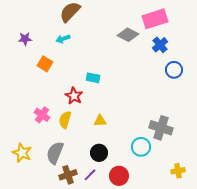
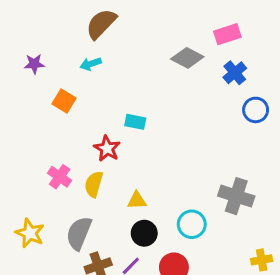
pink rectangle: (155, 19) -> (227, 34), size x0.7
yellow triangle: (100, 121) -> (137, 201), moved
cyan circle: (141, 147) -> (192, 224), moved

